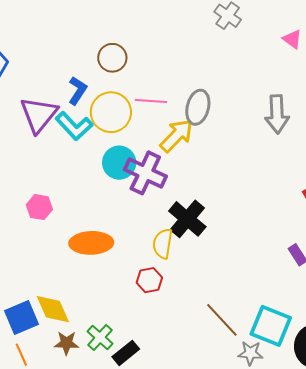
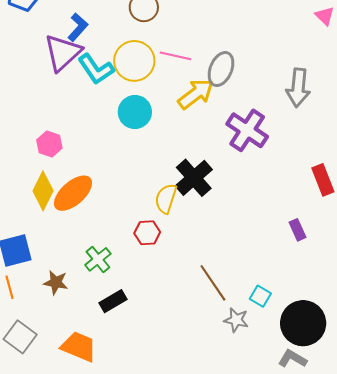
blue L-shape: (78, 91) -> (78, 27), moved
purple cross: (145, 173) -> (247, 130), moved
orange ellipse: (91, 243) -> (73, 193), moved, turned -48
yellow diamond: (53, 309) -> (43, 191), moved, turned 42
cyan square: (271, 326) -> (260, 296), size x0.5
green cross: (100, 338) -> (98, 259), moved

